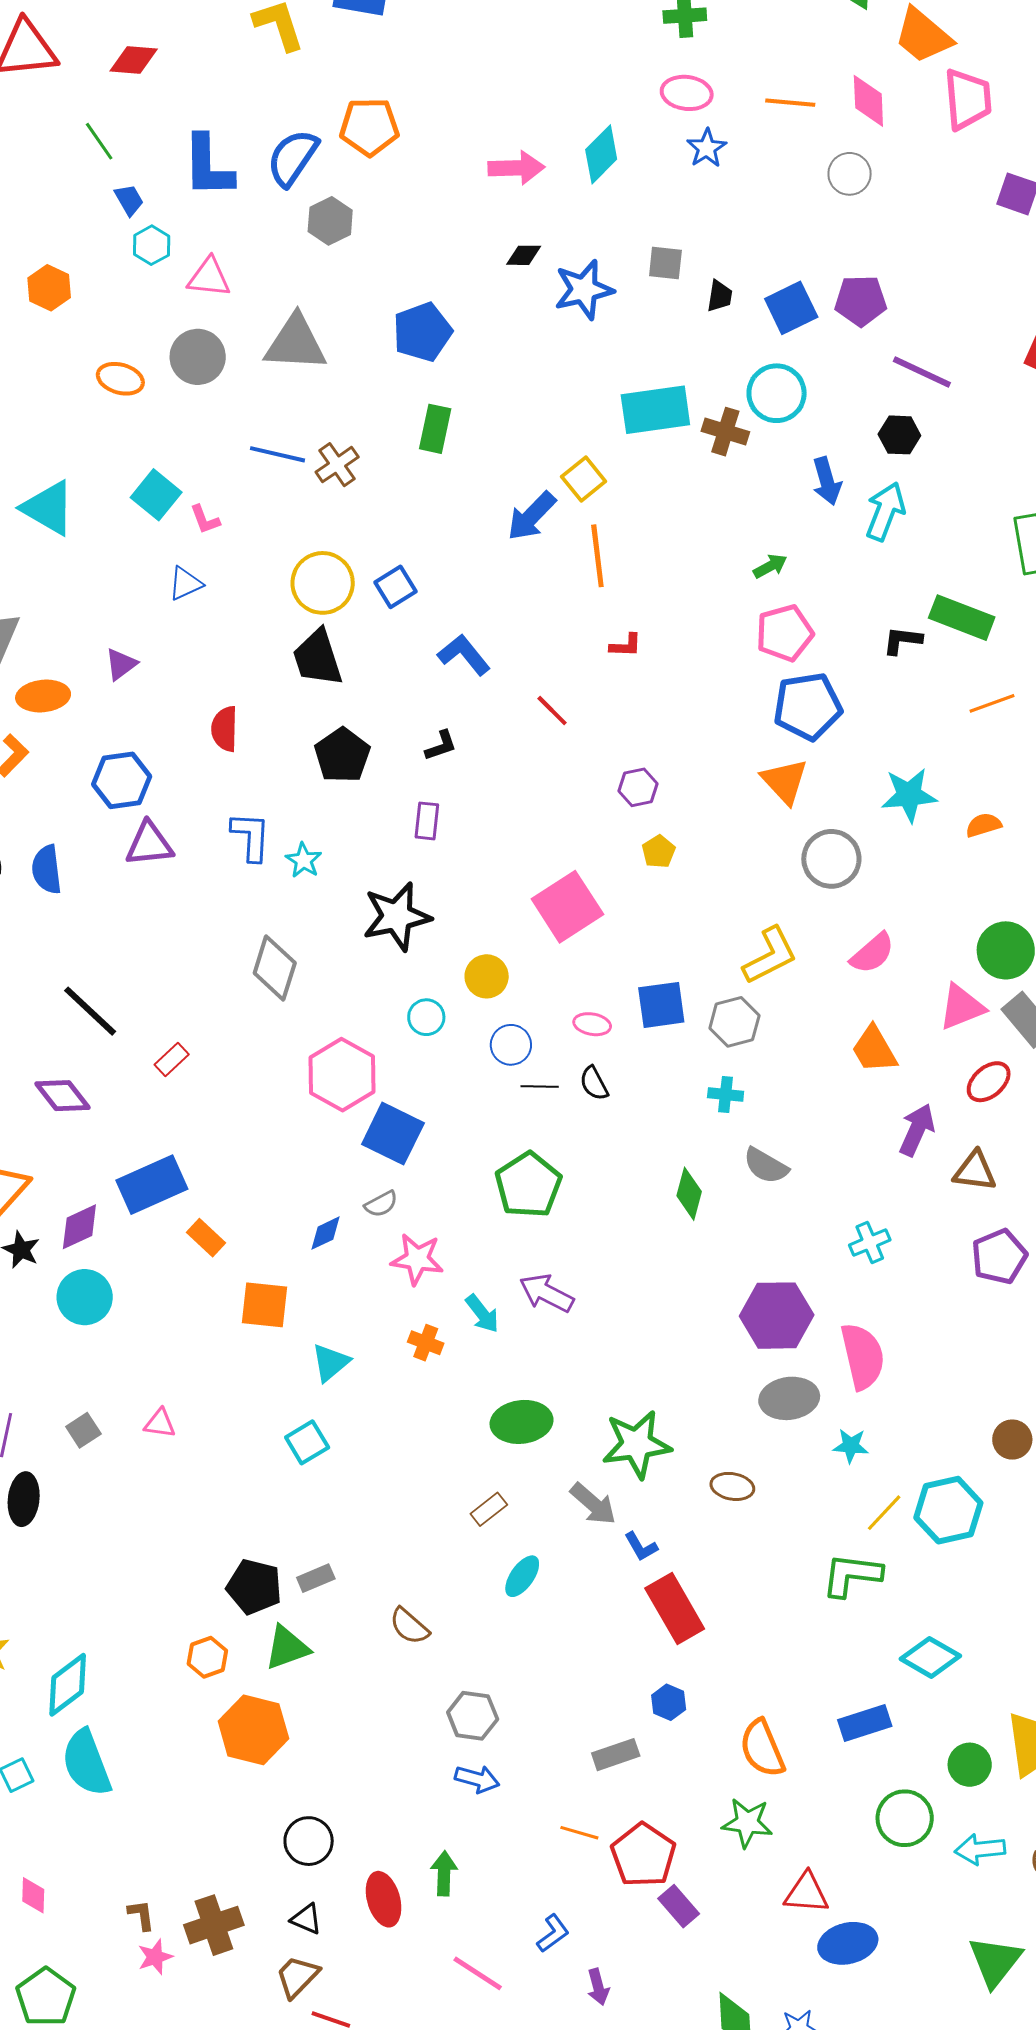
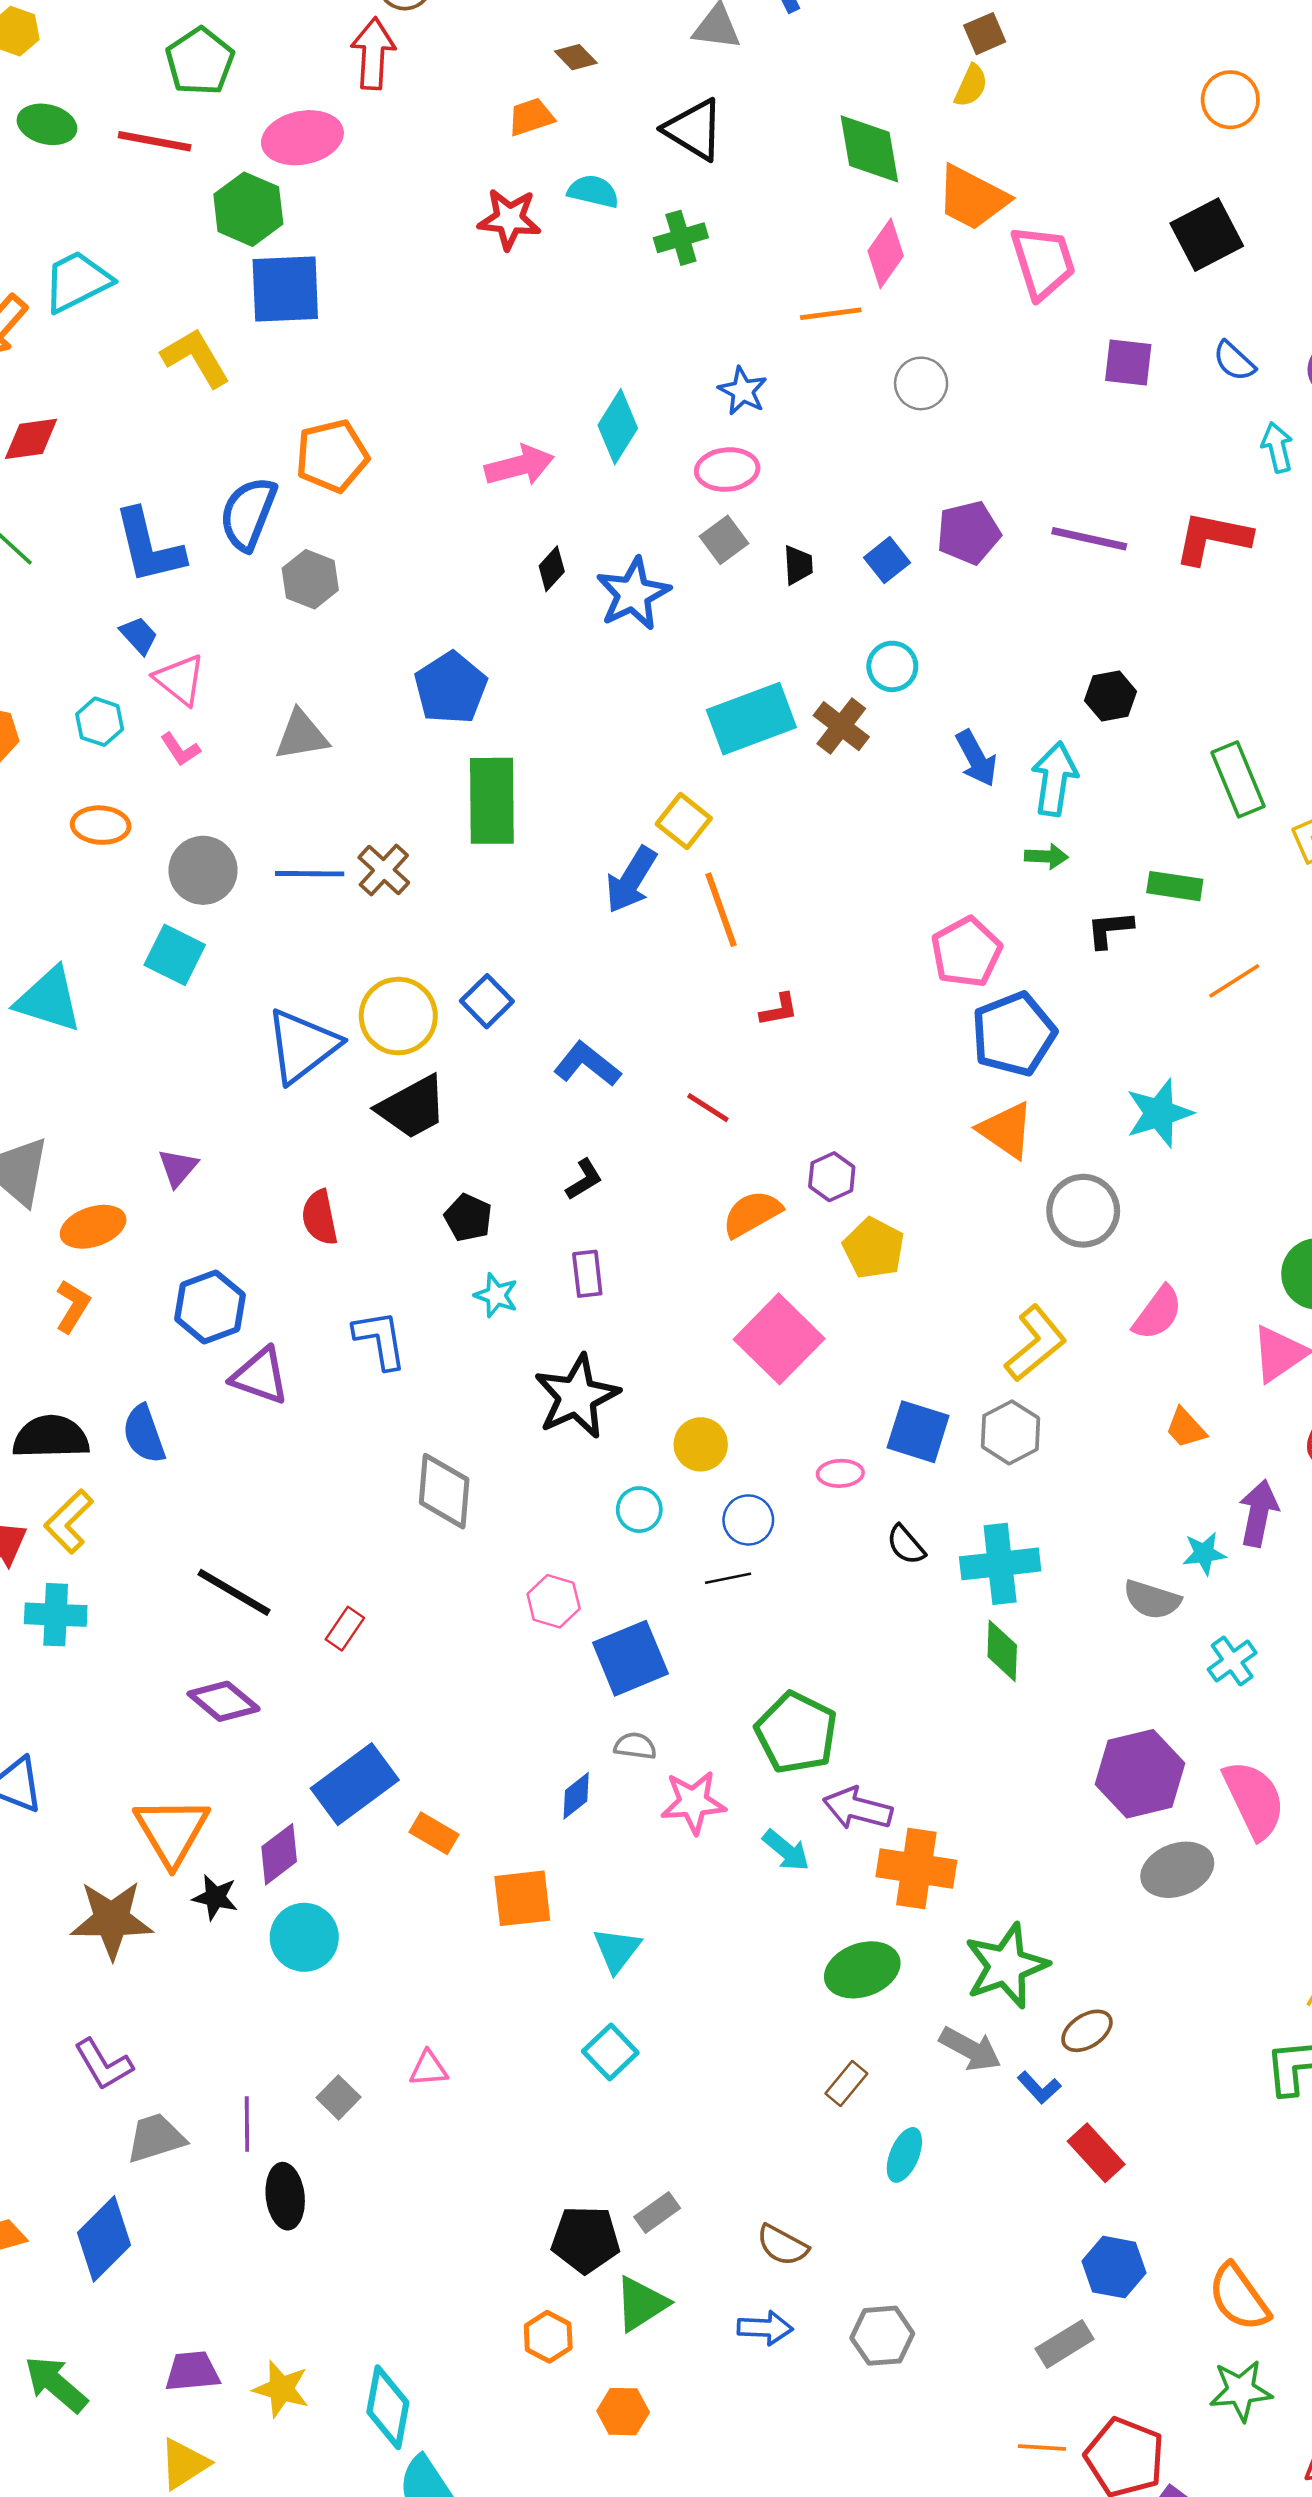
pink ellipse: (687, 93) -> (727, 470), moved
pink diamond: (868, 101) -> (886, 253), moved, turned 50
blue trapezoid: (129, 200) -> (139, 635), moved
cyan hexagon: (152, 245) -> (100, 722), moved
black diamond: (524, 255) -> (552, 569), turned -36
gray square: (665, 263) -> (724, 540), turned -30
pink triangle: (209, 277) -> (180, 680), turned 45
blue square: (791, 308) -> (887, 560), size x0.7
gray triangle: (296, 343) -> (301, 735), size x0.7
gray circle: (198, 357) -> (203, 870), moved
purple line: (922, 372) -> (1089, 539), moved
cyan circle: (777, 393) -> (892, 666), size x0.7
green rectangle: (435, 429) -> (492, 801), size x1.5
brown cross: (725, 432) -> (841, 726), turned 33
black hexagon: (899, 435) -> (1111, 696), moved
pink L-shape: (205, 520) -> (180, 749), moved
green arrow: (770, 566) -> (1046, 856), moved, turned 44
blue triangle: (185, 584) -> (302, 1046), moved, size x1.8
green rectangle: (962, 618) -> (1175, 886), size x0.7
black trapezoid: (318, 658) -> (412, 1107), turned -88
black pentagon: (342, 755) -> (468, 1218), size x0.7
orange semicircle: (983, 825) -> (752, 1214), moved, size x1.4
purple triangle: (149, 844) -> (260, 1376), turned 38
yellow pentagon: (659, 852) -> (874, 1248), size x1.5
cyan star: (304, 860) -> (496, 1295), moved
blue square: (661, 1005) -> (918, 1432), turned 38
orange trapezoid: (874, 1049) -> (1186, 1428), size x0.7
pink hexagon: (342, 1075) -> (554, 1601), size x0.6
black semicircle: (594, 1083) -> (906, 1545), moved
black line: (540, 1086) -> (728, 1578), moved
cyan cross: (726, 1094) -> (1000, 1564), moved, size x1.8
blue square: (393, 1134) -> (630, 1658), turned -36
gray semicircle: (766, 1166) -> (1152, 1600), moved
green pentagon: (528, 1185) -> (796, 1733), moved
gray semicircle: (381, 1204) -> (635, 1746), turned -132
orange cross: (426, 1343) -> (916, 1869), moved, size x1.8
cyan star: (851, 1446) -> (1204, 1553), moved
brown ellipse: (732, 1486) -> (1087, 2031), moved, turned -30
red rectangle: (675, 1609) -> (1096, 2153), size x0.7
cyan diamond: (68, 1685) -> (388, 2407), turned -30
blue hexagon: (669, 1702) -> (1114, 2267), size x1.4
orange hexagon: (253, 1730) -> (623, 2412), size x0.6
blue arrow: (477, 1779) -> (765, 2328), moved

